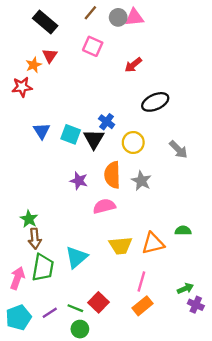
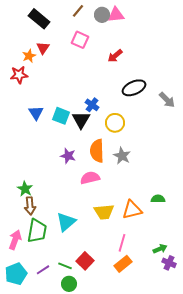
gray arrow: (178, 149) -> (167, 100), moved

